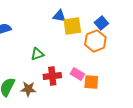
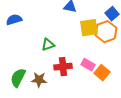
yellow square: (72, 26) -> (89, 28), moved
orange square: (91, 82) -> (102, 73), turned 35

